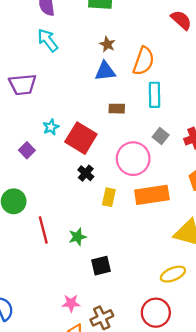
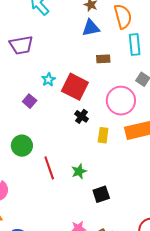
orange semicircle: (144, 61) -> (123, 16), turned -30

